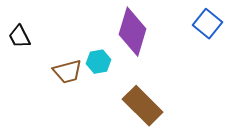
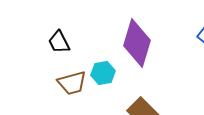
black trapezoid: (20, 37) -> (59, 42), moved

